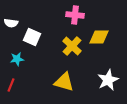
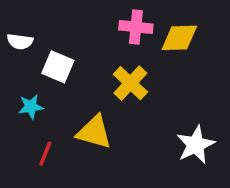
yellow diamond: (99, 37) -> (179, 38), moved
yellow triangle: (64, 82) -> (94, 132), moved
red line: (11, 85) -> (45, 154), moved

